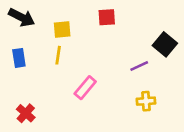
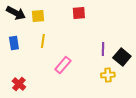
yellow square: (62, 30) -> (38, 16), moved
black square: (165, 44) -> (122, 57), moved
purple line: (139, 66) -> (103, 49), turned -64

